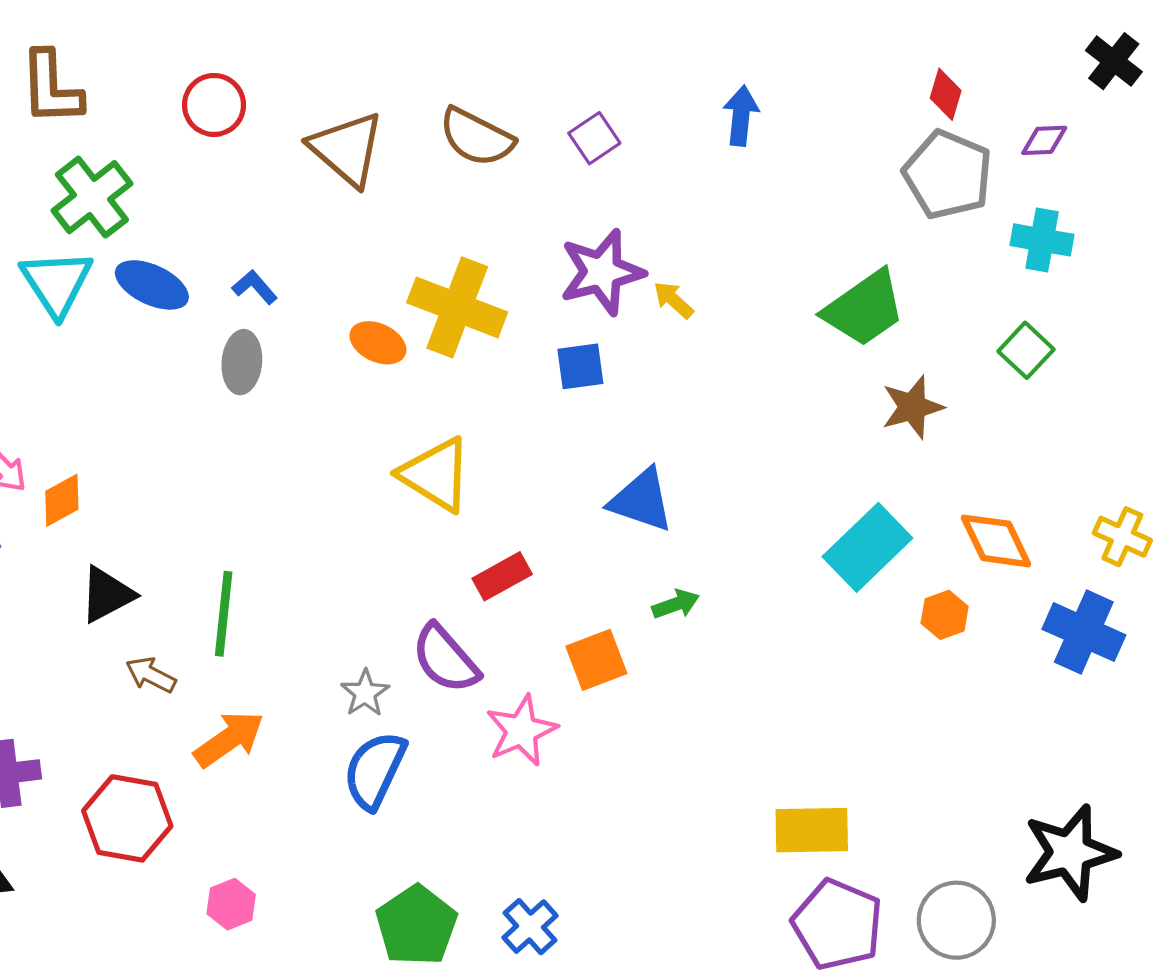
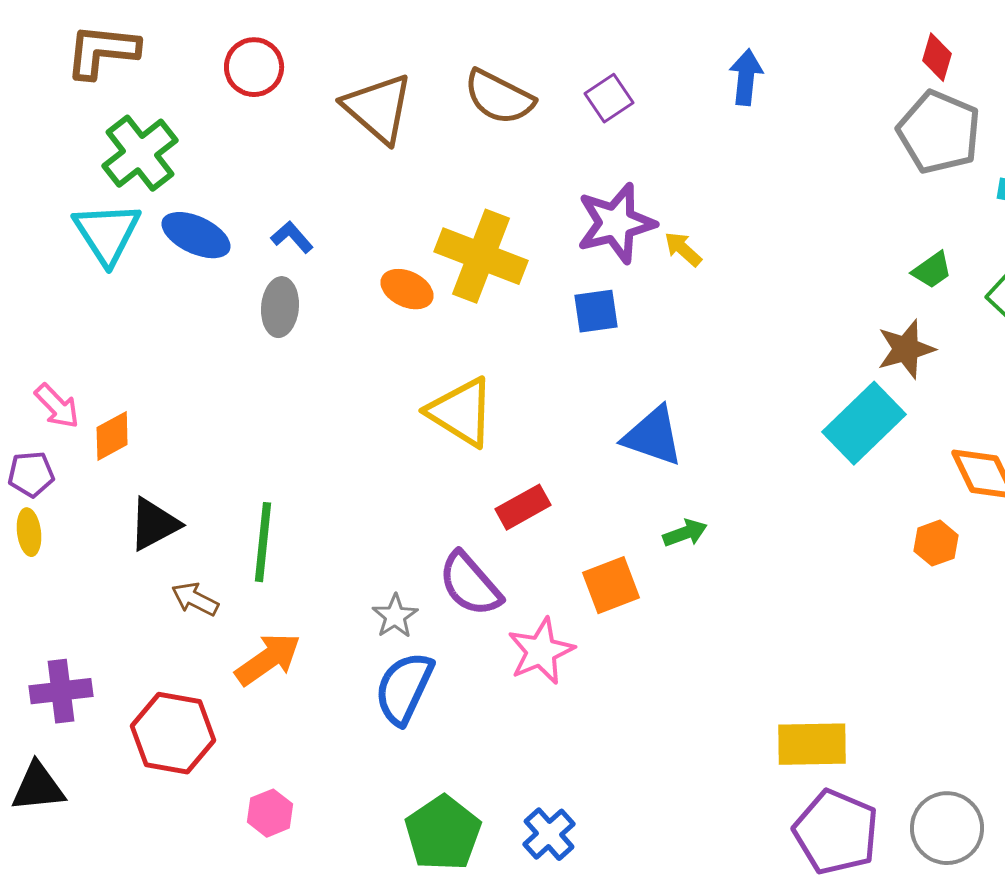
brown L-shape: (51, 88) -> (102, 51), turned 98
green trapezoid: (864, 309) -> (932, 270), moved, size x0.5
cyan rectangle: (867, 547) -> (864, 423), moved

